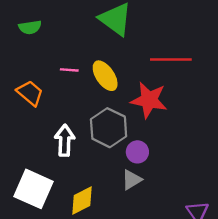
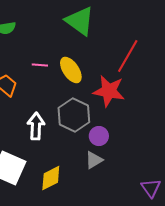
red line: (171, 60) -> (128, 56), turned -60

